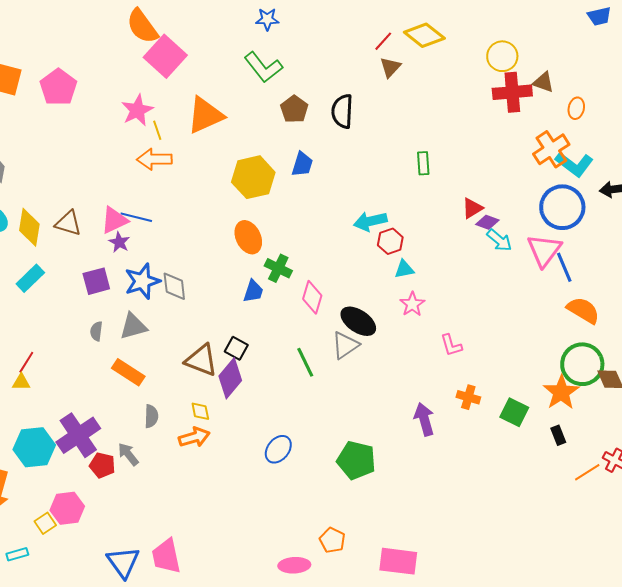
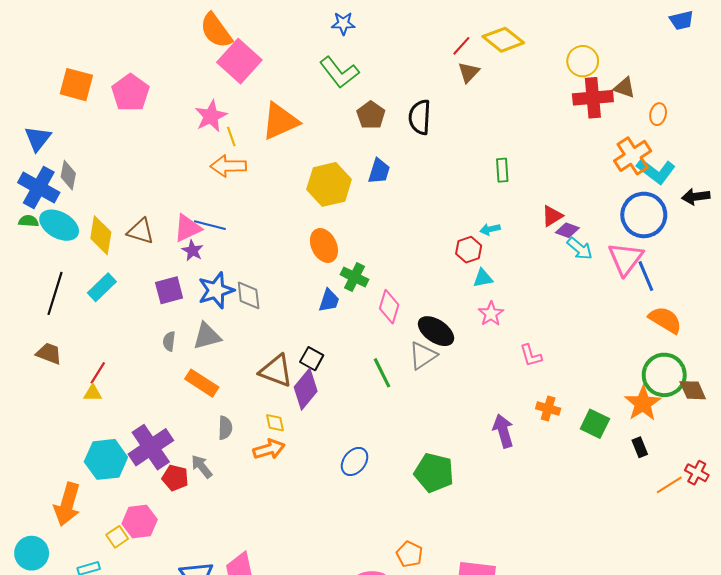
cyan arrow: (370, 221) -> (490, 229), moved, size x0.6

